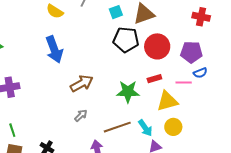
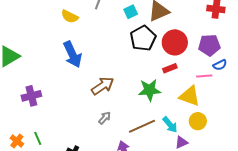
black pentagon: (126, 40) -> (143, 38), turned -30
red rectangle: (154, 79) -> (170, 68), moved
yellow triangle: (167, 101) -> (190, 96), turned 40

